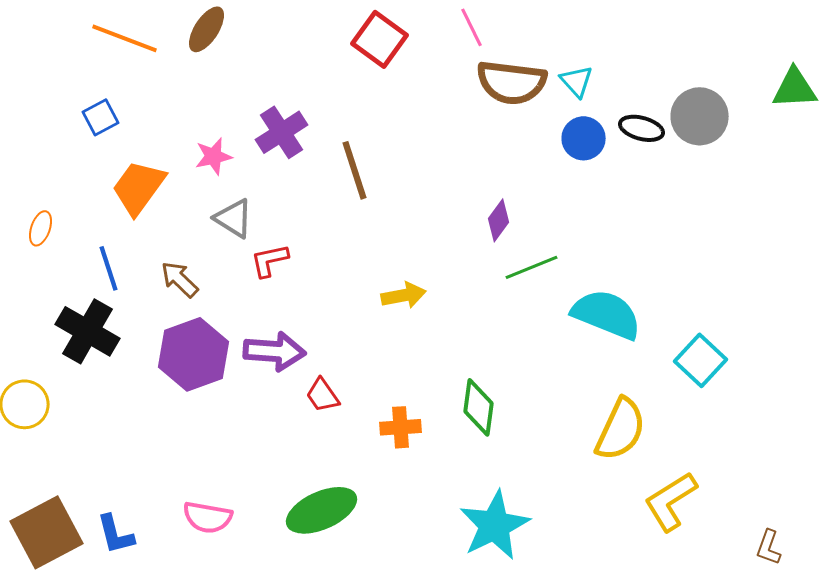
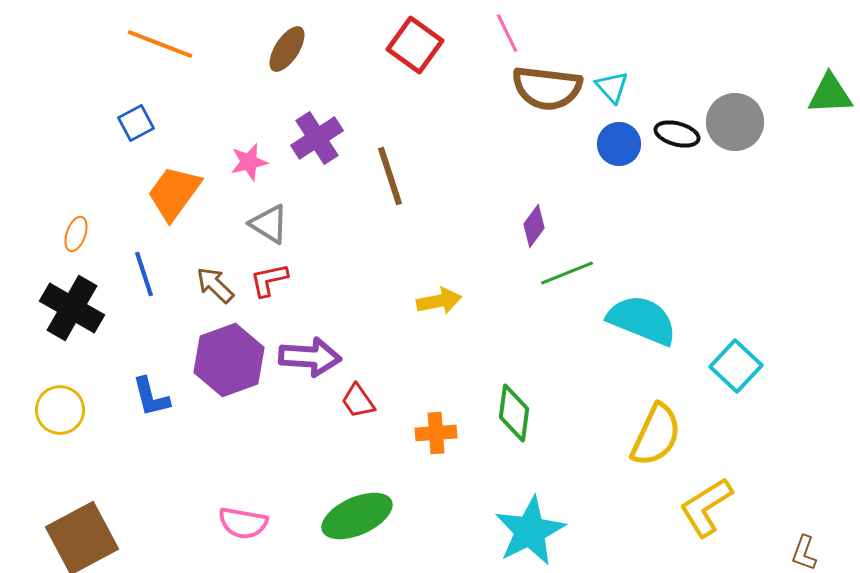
brown ellipse: (206, 29) -> (287, 49), moved
red L-shape: (270, 260) -> (269, 280), moved
black cross: (88, 331) -> (72, 308), moved
blue L-shape: (116, 534) -> (151, 397), moved

